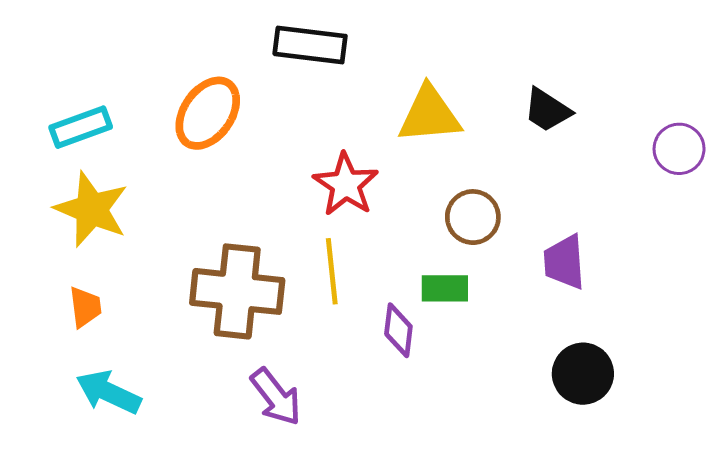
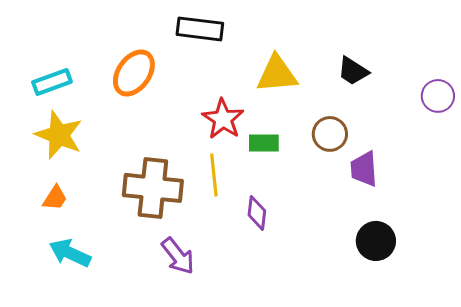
brown circle: (473, 217) -> (330, 134), moved
green rectangle: (445, 288) -> (264, 143), moved
orange trapezoid: (85, 307) -> (55, 198), turned 40

